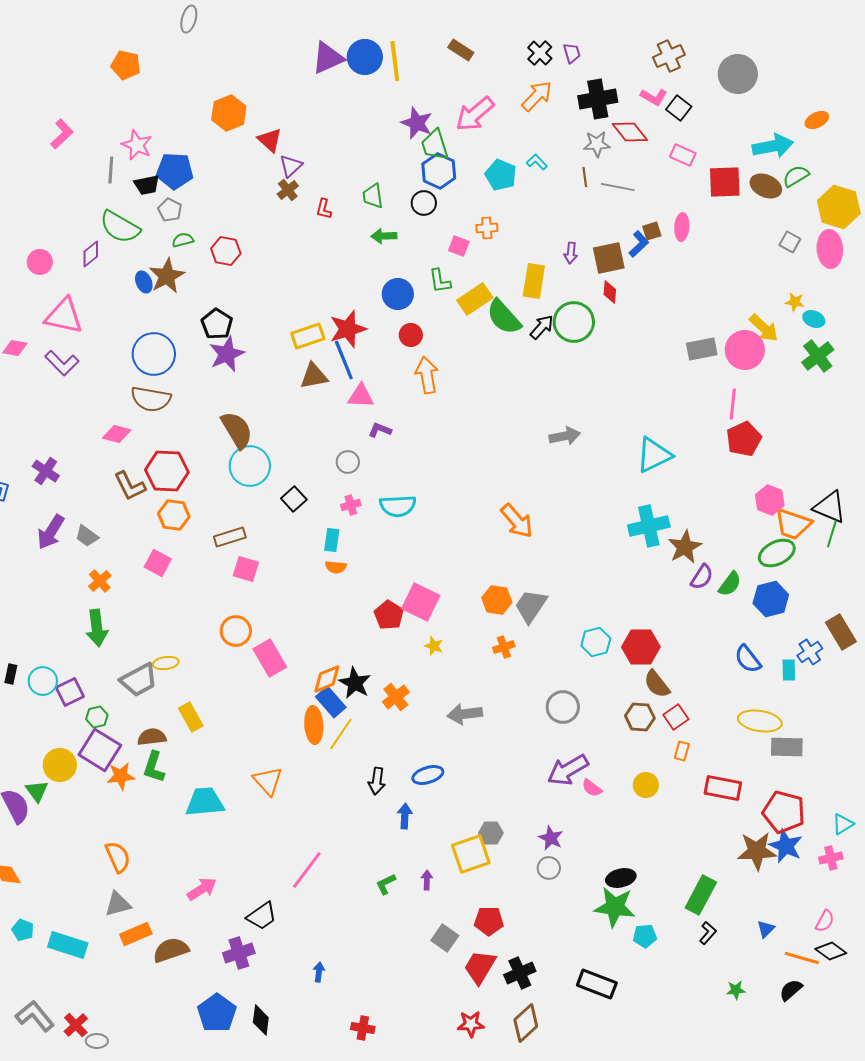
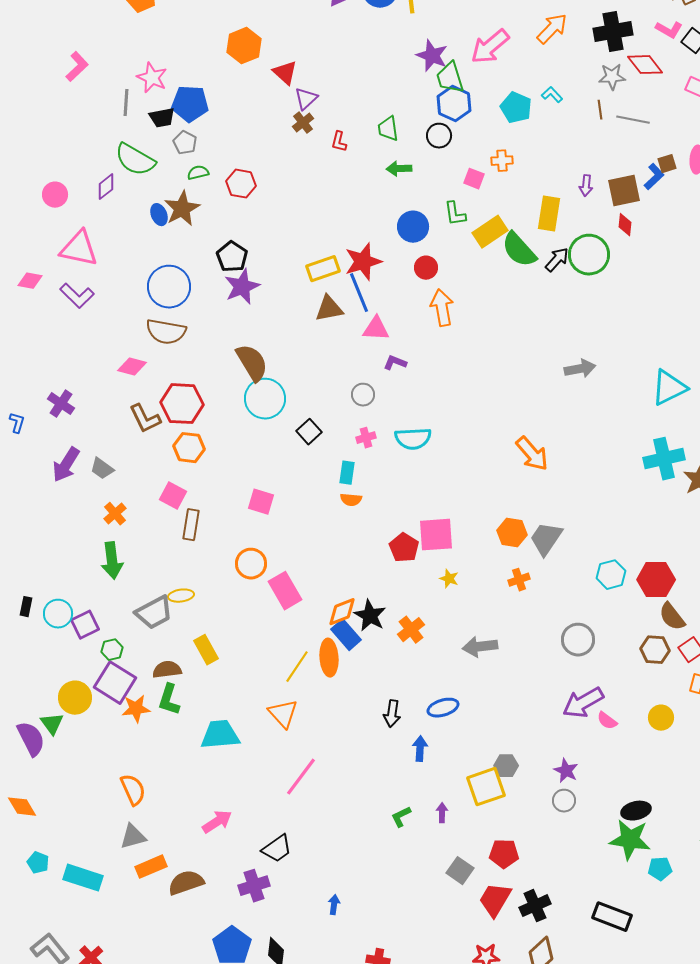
brown rectangle: (230, 537) -> (191, 525), moved, turned -64
pink square: (421, 602) -> (436, 535), turned -30
yellow line: (341, 734) -> (297, 667), moved
pink line: (307, 870) -> (301, 777), moved

